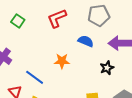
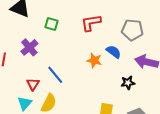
green square: (18, 21) -> (51, 24), moved, turned -32
orange star: (62, 61) -> (94, 60), moved

